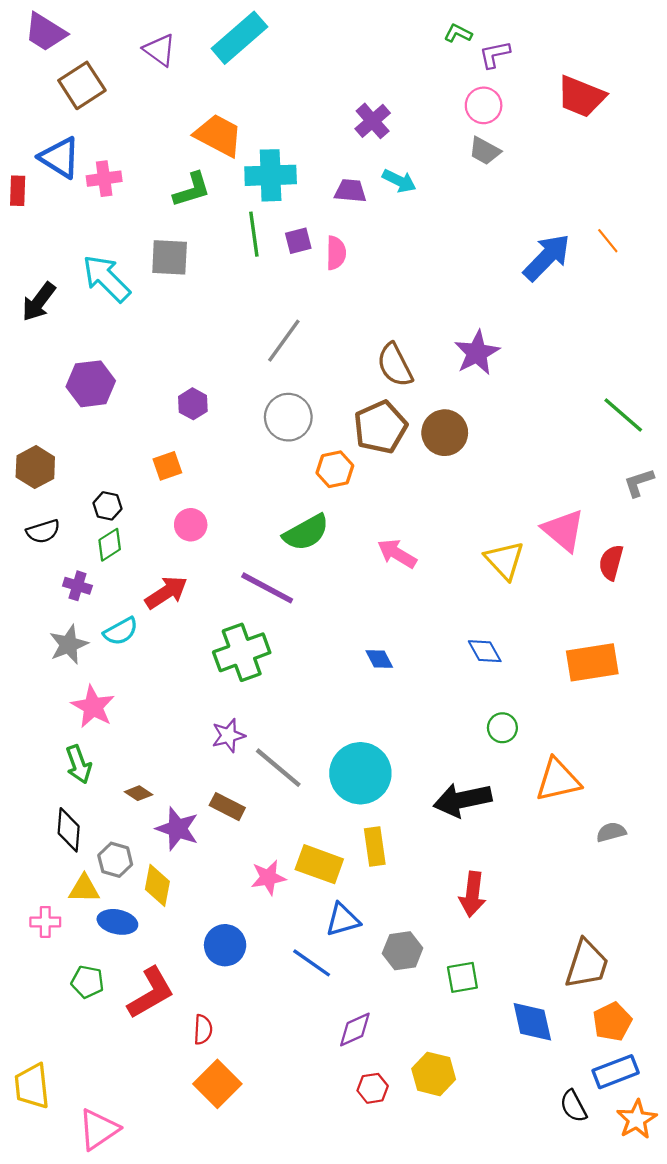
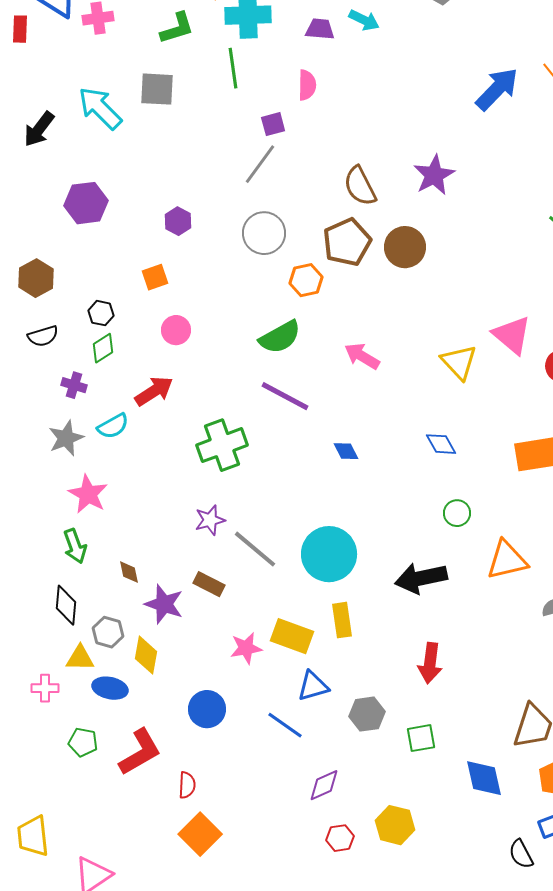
purple square: (298, 241) -> (273, 124), moved
purple line: (267, 588) -> (285, 396), moved
brown diamond: (139, 793) -> (129, 572), turned 45

